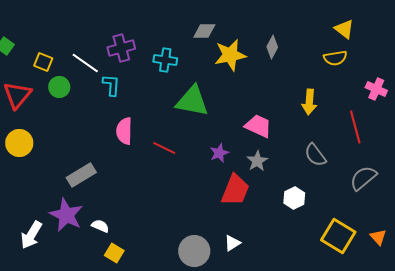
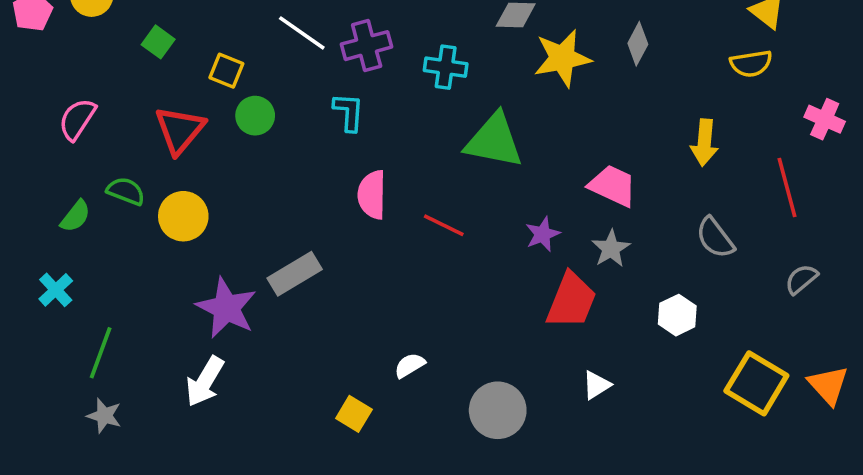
white line: (85, 63) -> (302, 33), moved
gray semicircle: (363, 178) -> (801, 279), size x0.7
purple star: (66, 215) -> (226, 308), moved
white semicircle: (100, 226) -> (410, 365), moved, turned -54
orange triangle: (378, 237) -> (828, 385), size x1.4
white triangle: (232, 243) -> (597, 385), moved

